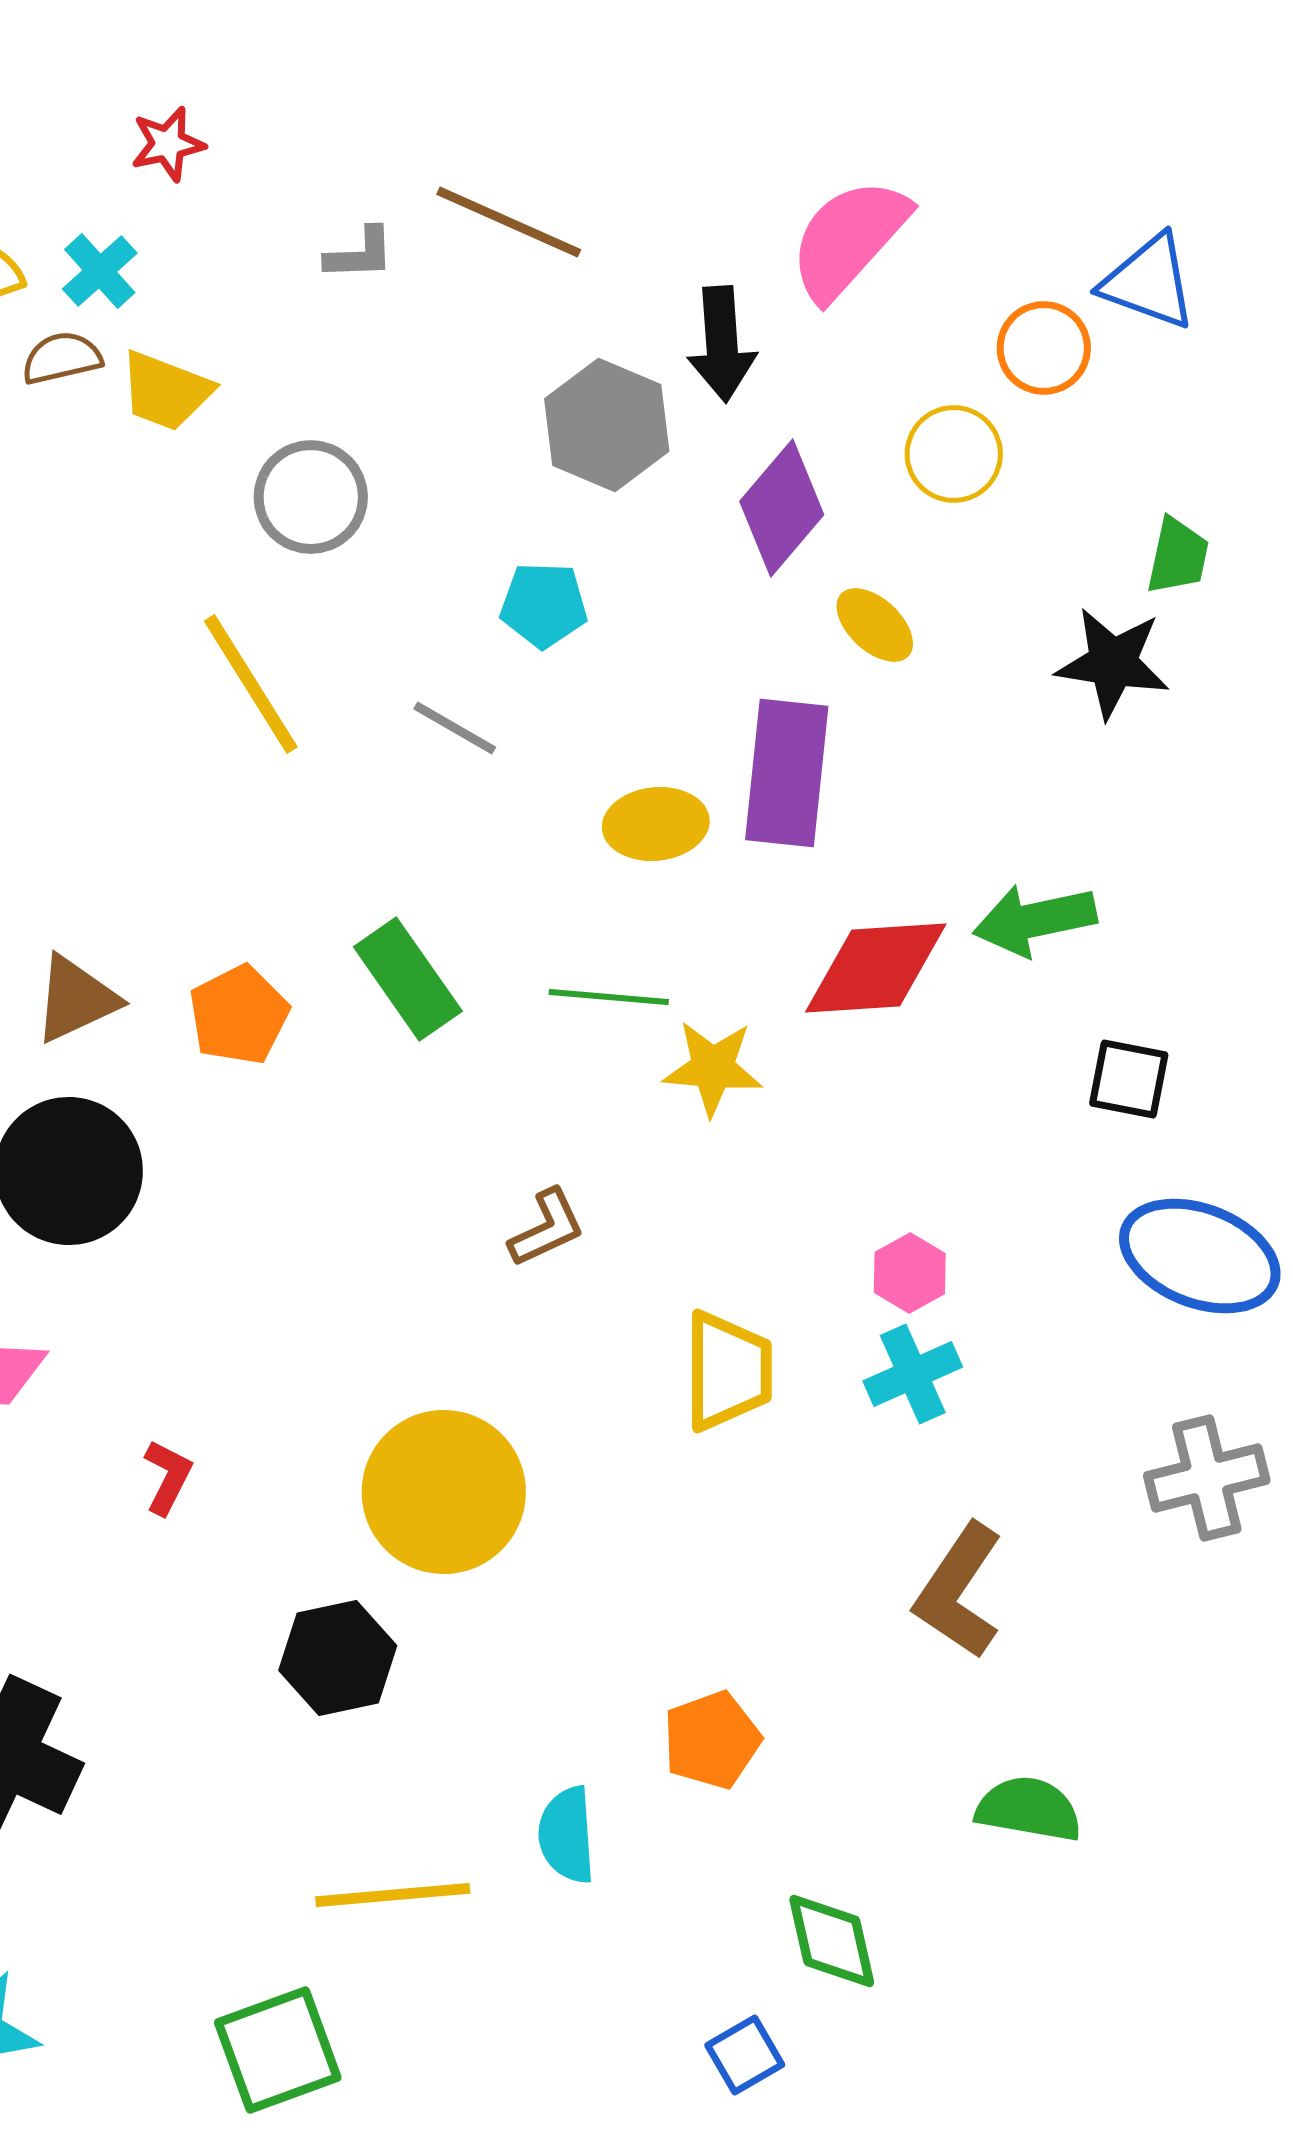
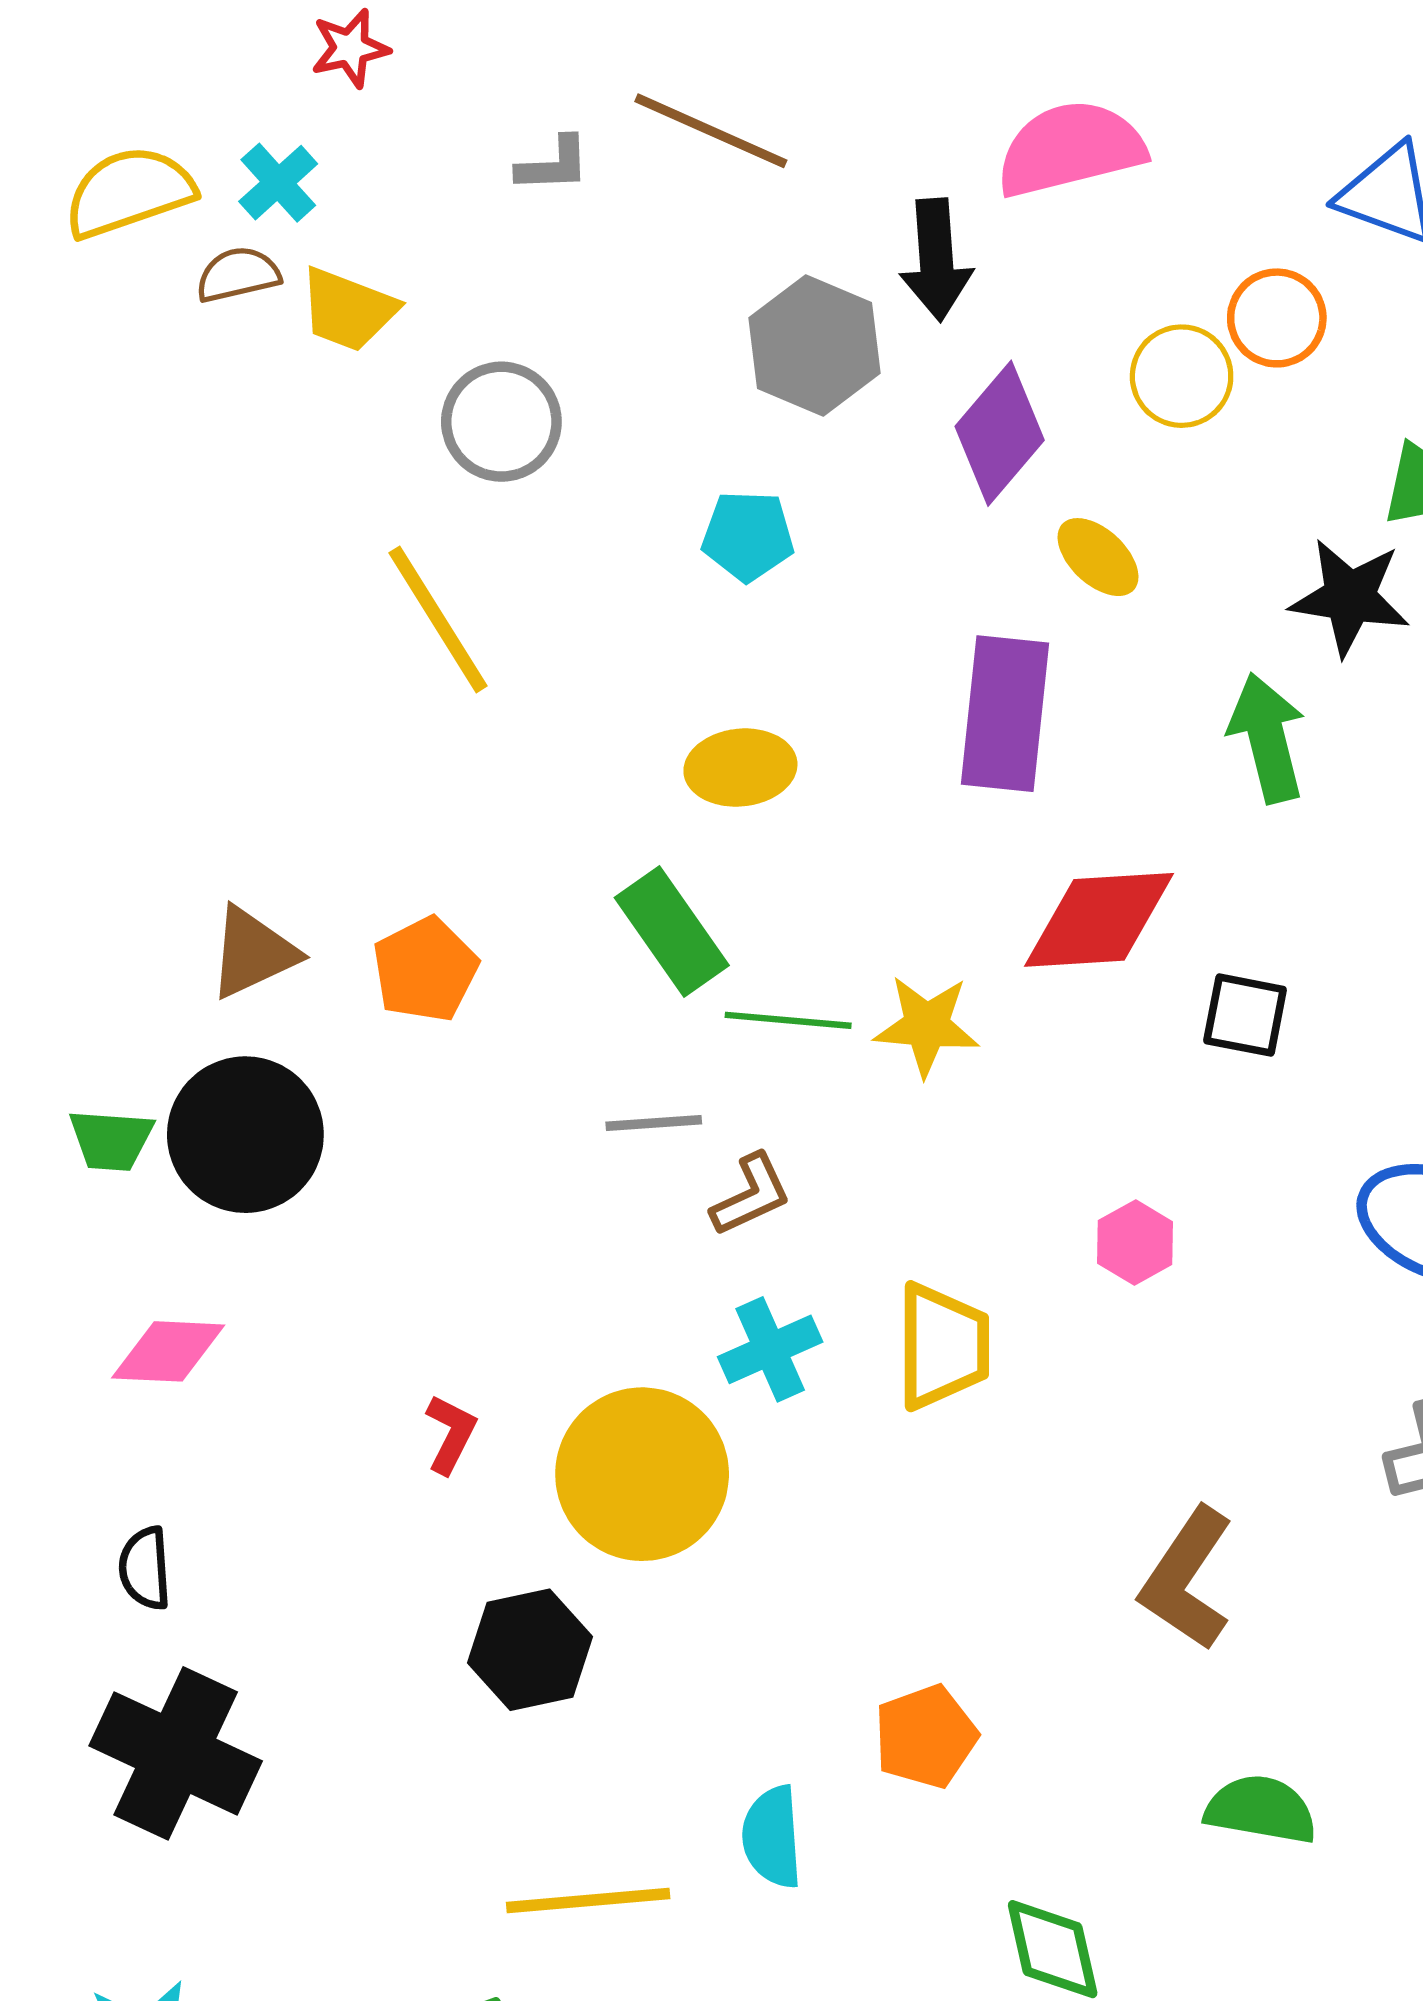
pink semicircle: (849, 239) -> (1070, 149), turned 34
orange circle: (1044, 348) -> (1277, 318), moved
gray line: (455, 728) -> (654, 1123), moved, turned -34
yellow ellipse: (656, 824) -> (740, 768), moved
green arrow: (1035, 920) -> (1267, 738), moved, turned 88
green rectangle: (408, 979) -> (672, 932), moved
green line: (609, 997) -> (788, 1020), moved
black square: (1129, 1079) -> (1245, 1015), moved
cyan cross: (913, 1374) -> (770, 1349), moved
red L-shape: (168, 1477) -> (451, 1434), moved

